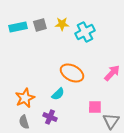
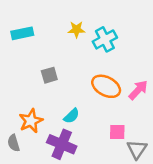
gray square: (40, 25) -> (49, 75), moved
orange ellipse: (72, 73) -> (106, 86), moved
purple cross: (50, 117) -> (62, 144), size x1.6
gray semicircle: (24, 122) -> (14, 143), moved

